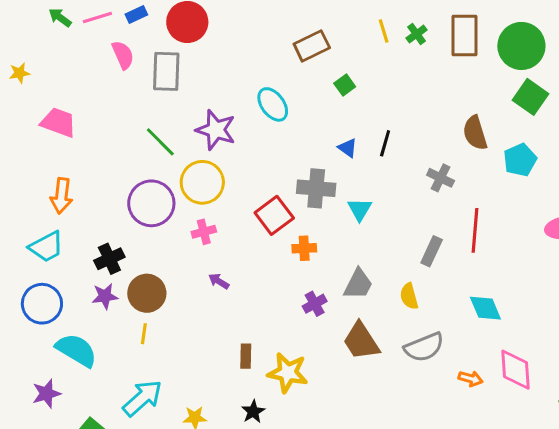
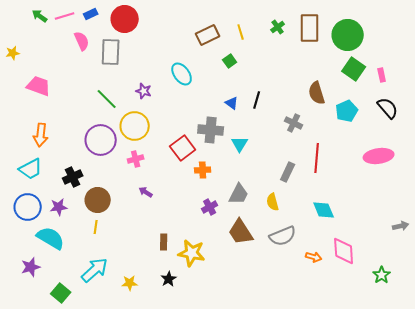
yellow line: (384, 31) -> (241, 32), moved
purple star: (216, 130) -> (144, 91), size x0.6
purple star: (105, 296) -> (59, 207), moved

